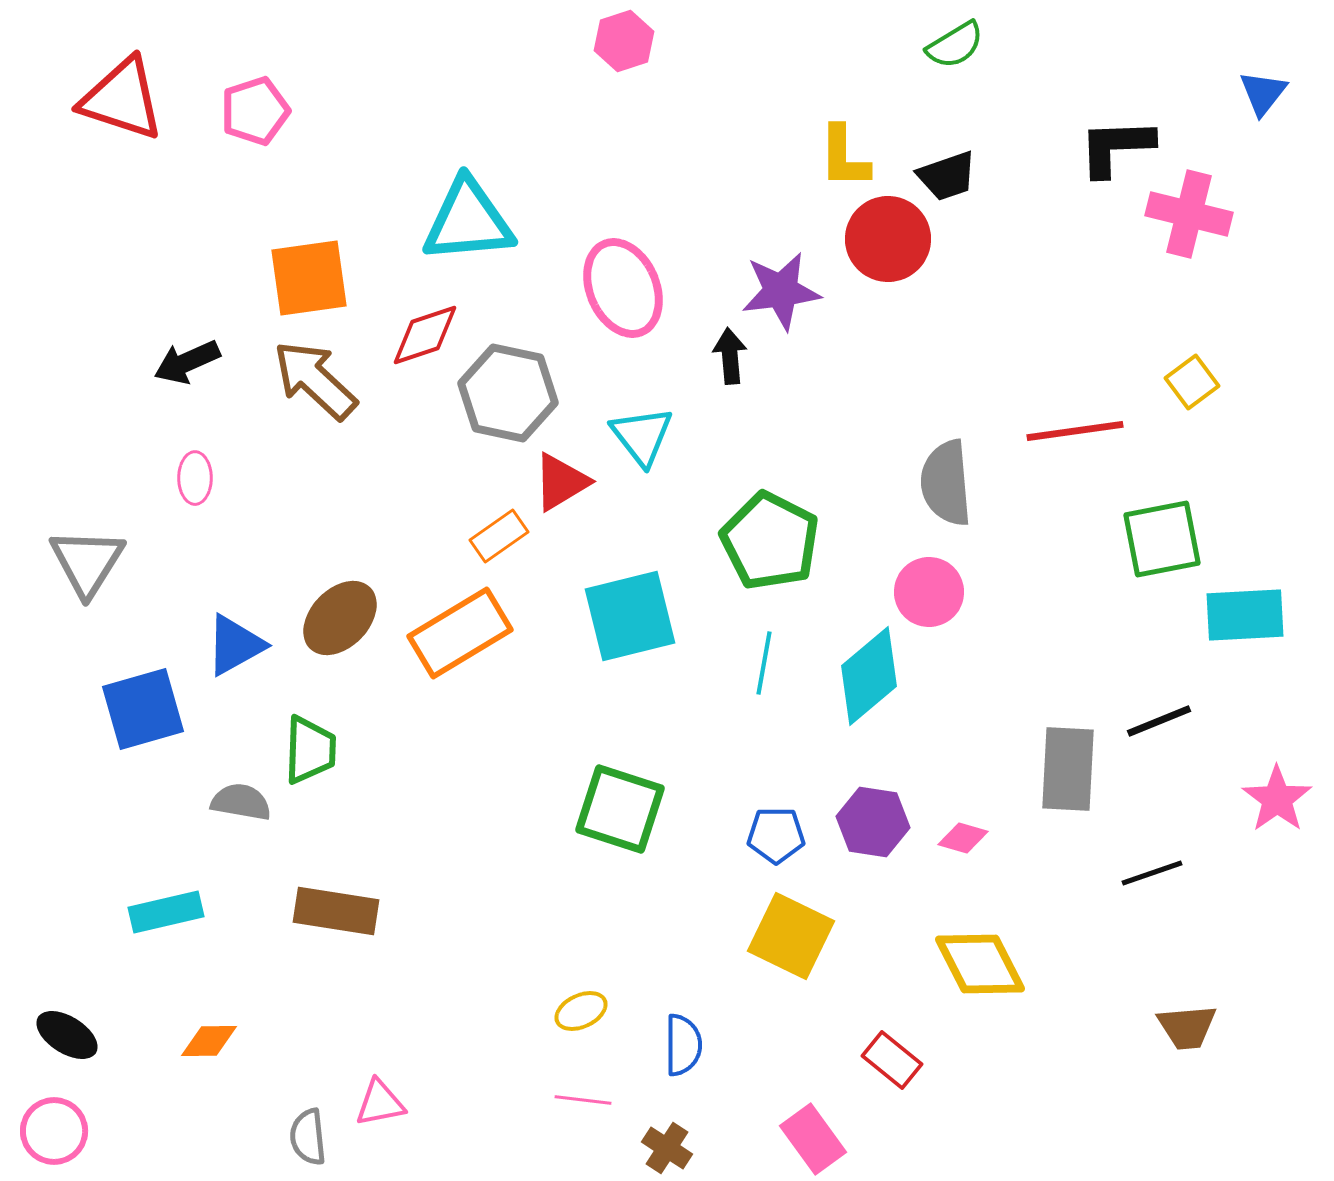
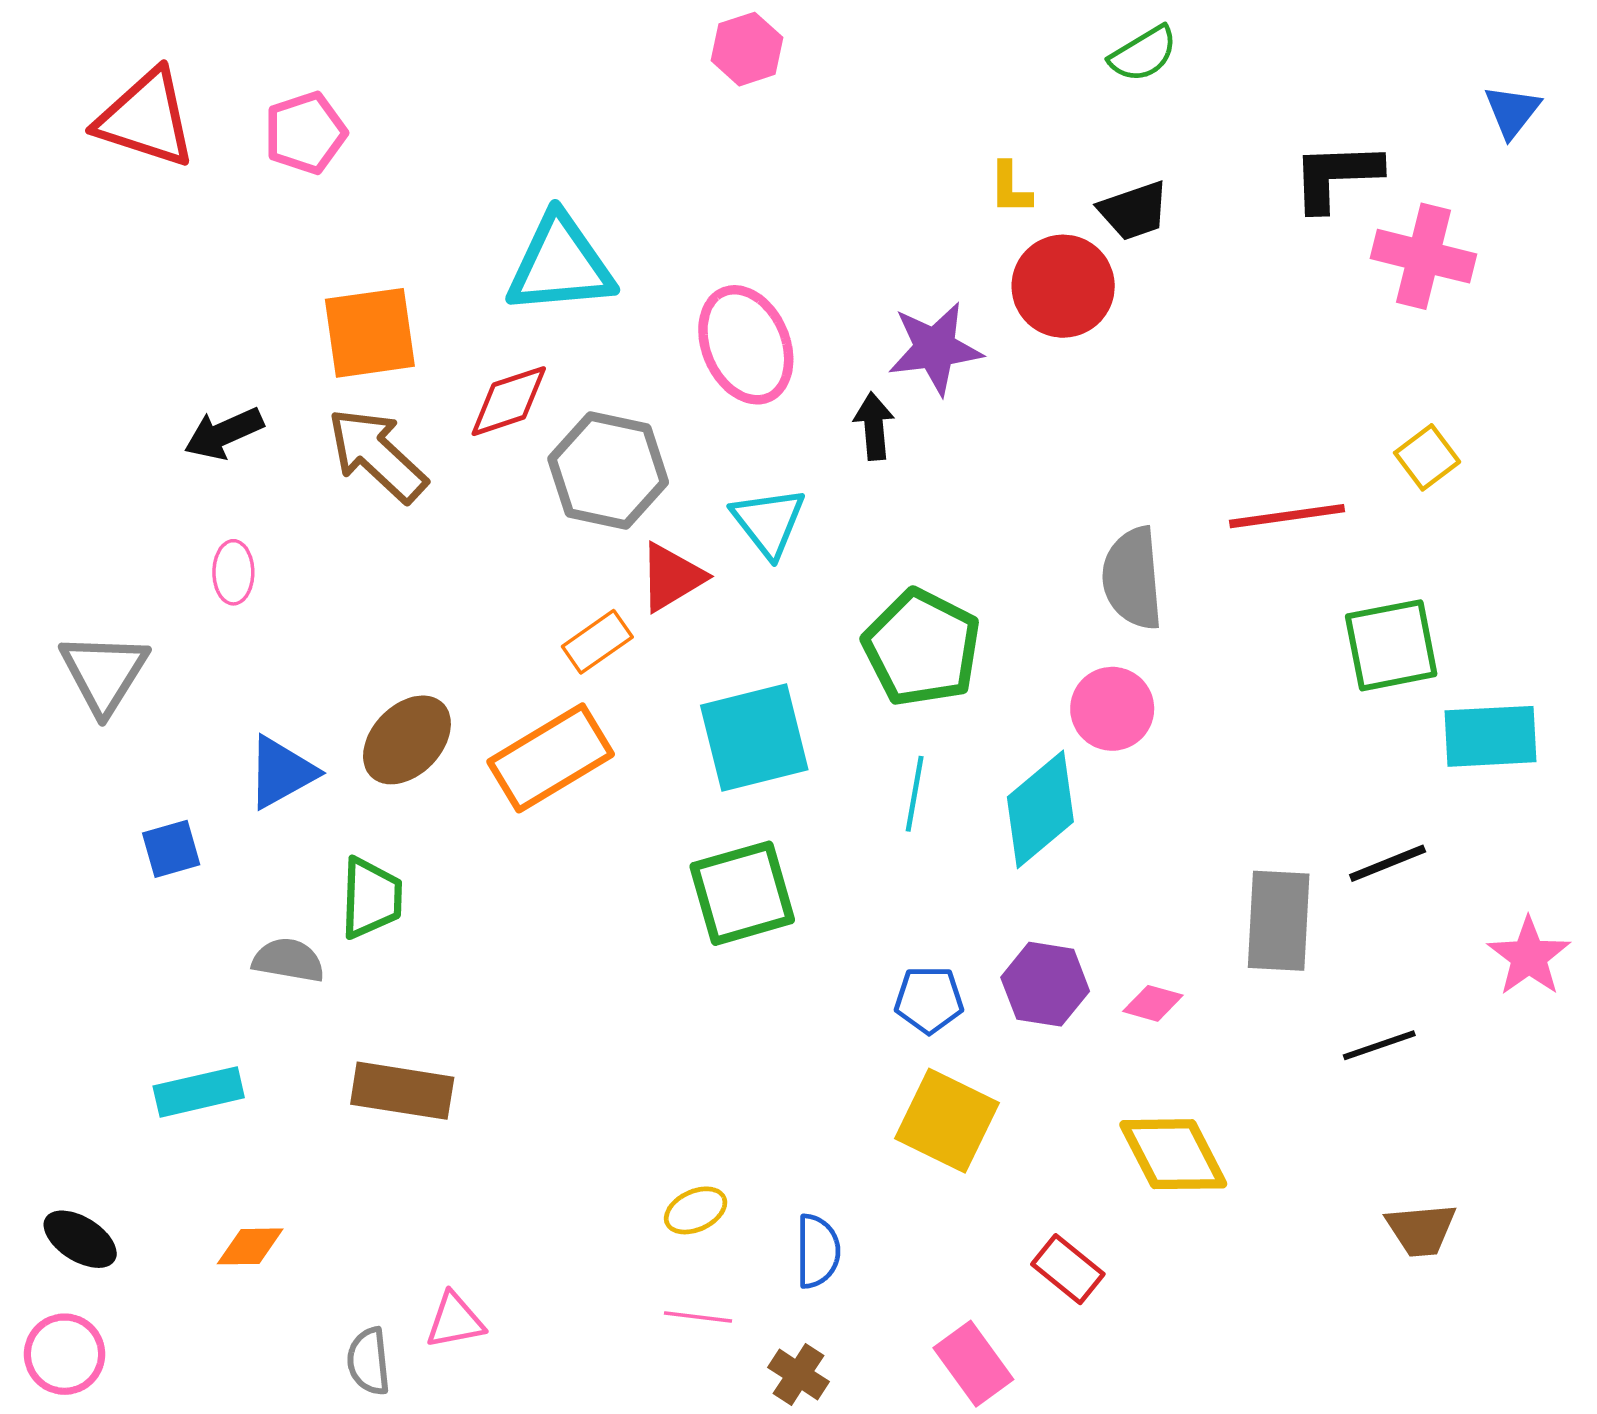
yellow L-shape: (844, 157) -> (1010, 188), size x0.7
blue square: (143, 709) -> (171, 849), size x0.6
green square: (620, 809) -> (742, 893), moved, turned -34

